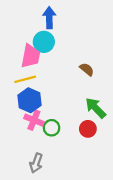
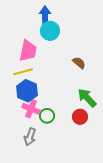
cyan circle: (44, 42) -> (50, 31), moved
gray arrow: (36, 163) -> (30, 137), moved

